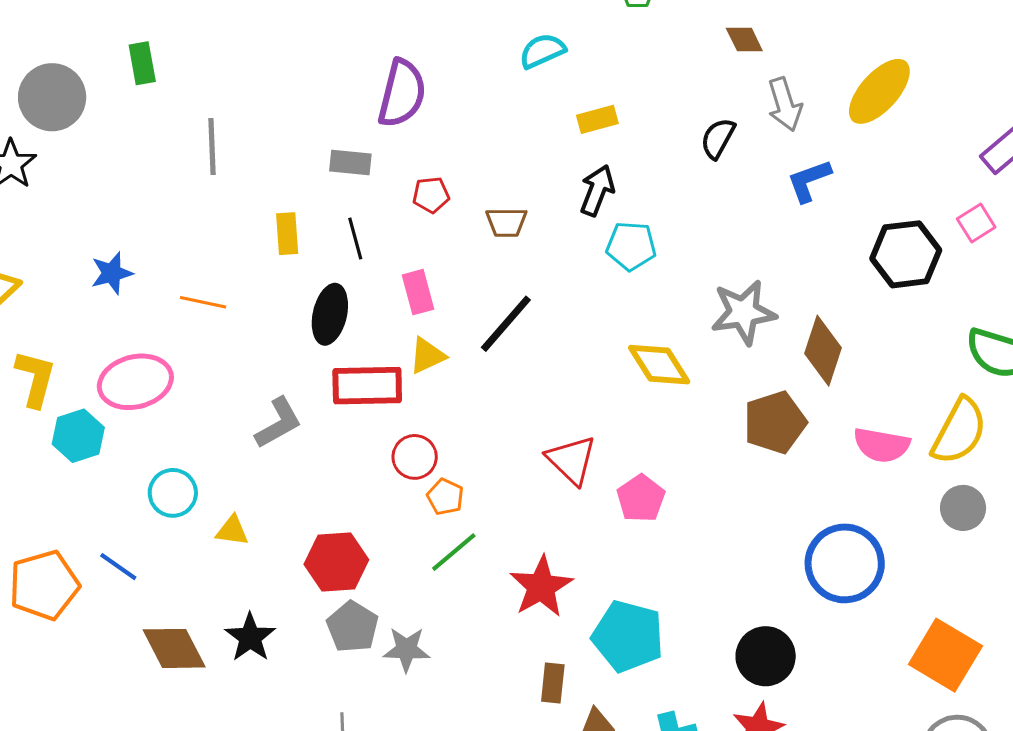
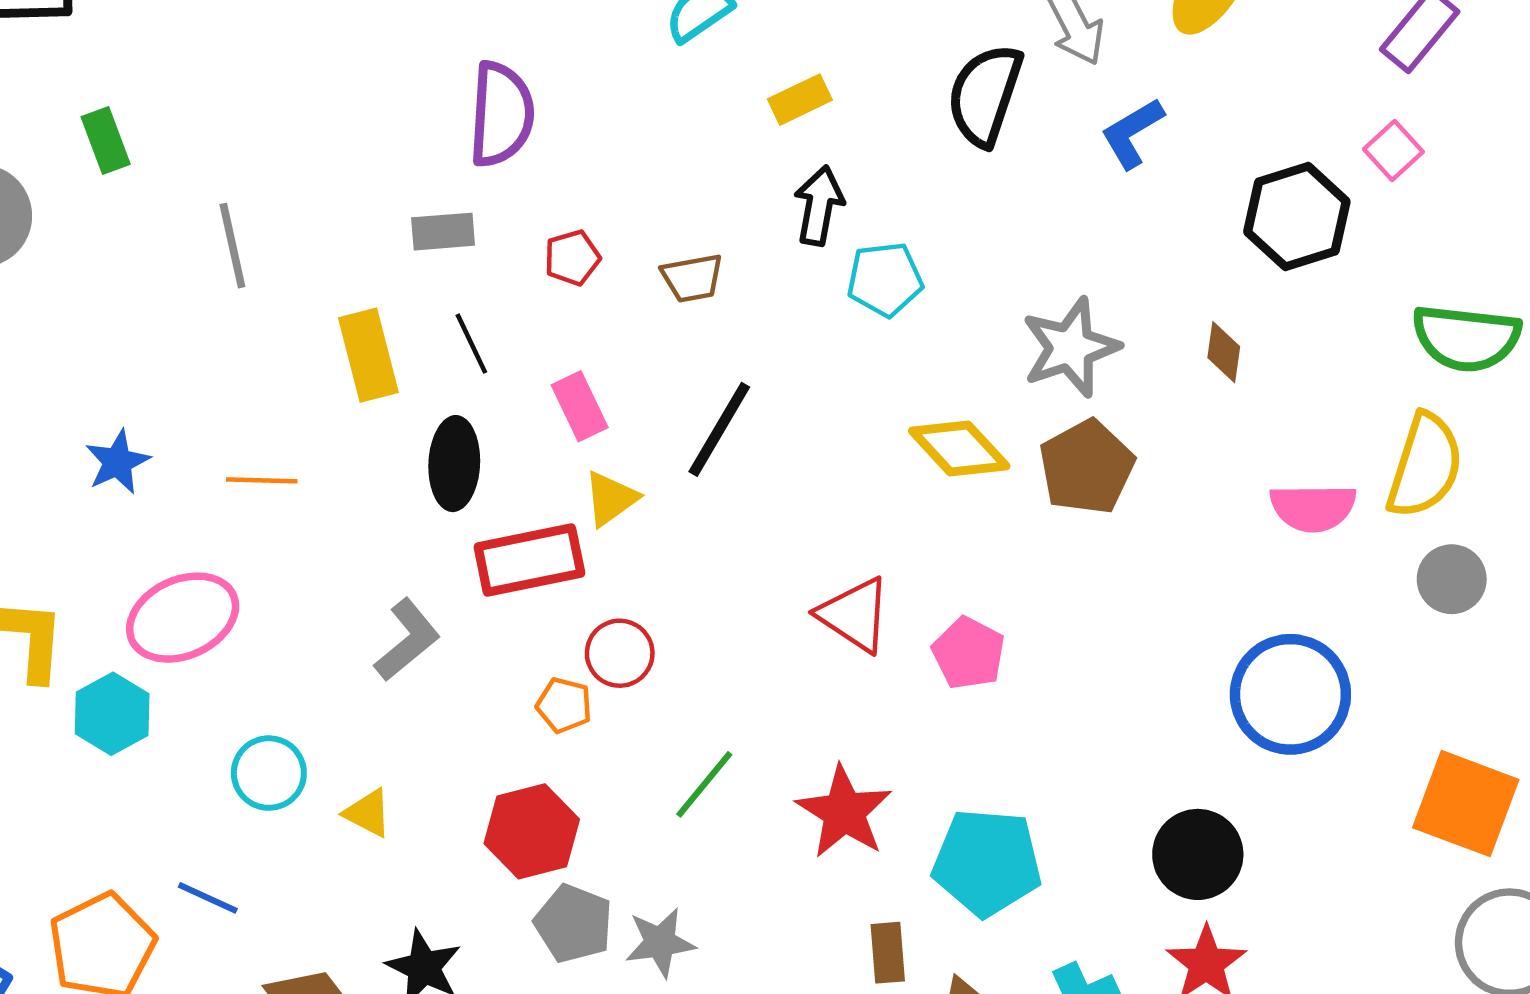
black semicircle: (718, 138) -> (985, 95), size x1.6
yellow rectangle: (287, 234) -> (368, 355), size x1.4
brown diamond: (823, 351) -> (1224, 352), moved, size x0.6
brown pentagon: (775, 422) -> (1087, 467), moved
orange pentagon: (445, 497) -> (564, 705), moved
yellow triangle: (232, 531) -> (368, 813), turned 30

